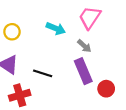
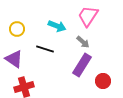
purple rectangle: (83, 71) -> (82, 65), turned 55
black line: (43, 73) -> (45, 49), moved

